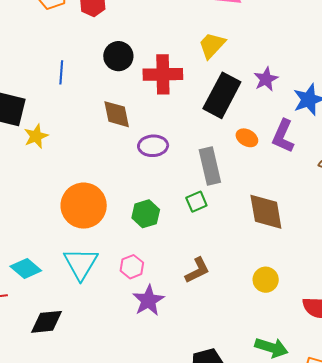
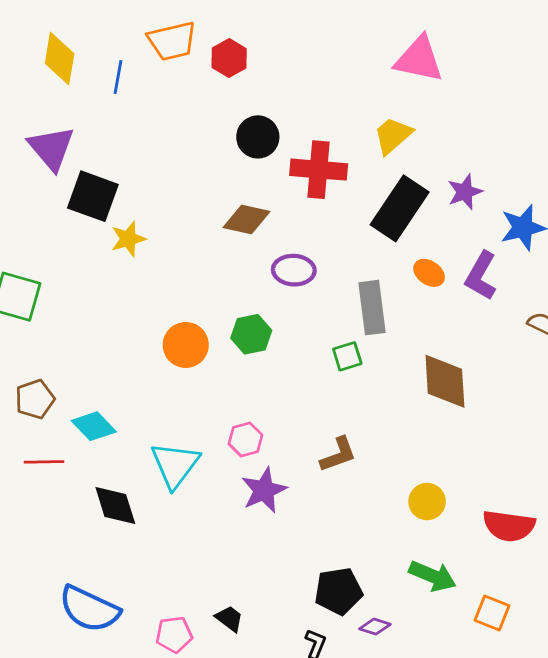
blue line: (61, 72) -> (118, 77), moved
brown diamond: (117, 114) -> (246, 220), turned -72
orange circle: (84, 206) -> (186, 345), size x0.7
green hexagon: (146, 214) -> (251, 334), moved
cyan triangle: (81, 264) -> (175, 465), moved
yellow circle: (266, 280) -> (427, 502), moved
black diamond: (47, 322) -> (115, 505), turned 72

